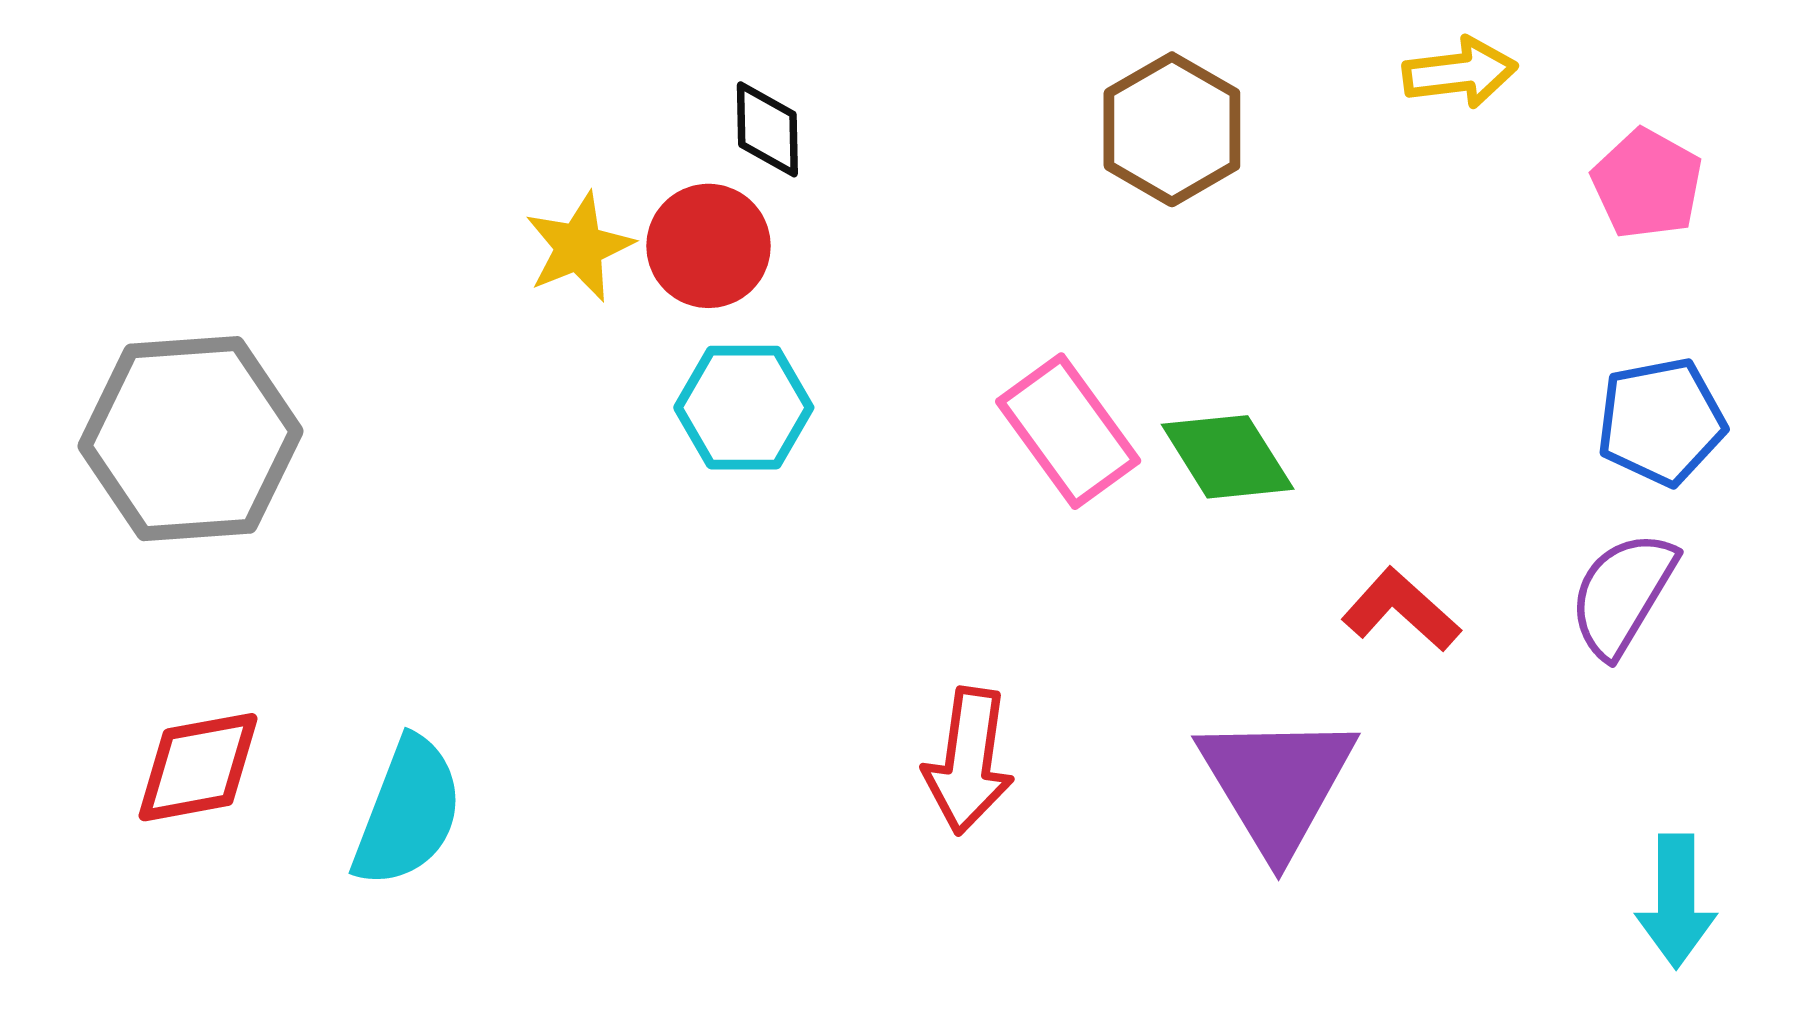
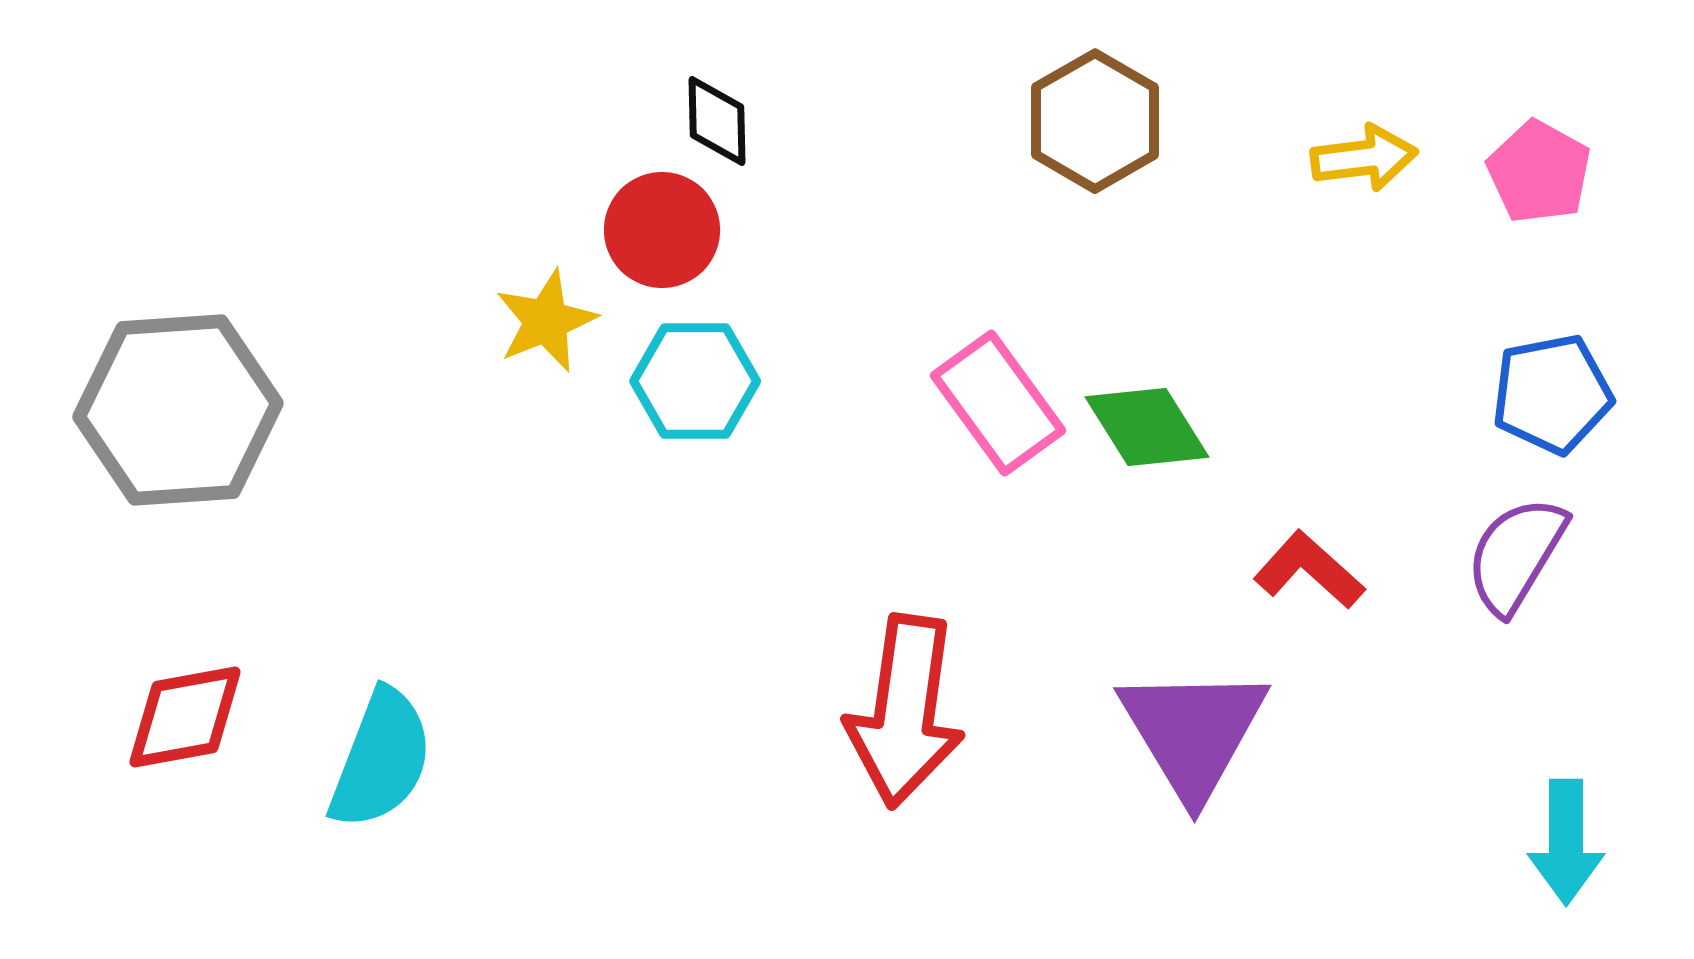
yellow arrow: (1460, 73) -> (1364, 158), moved
yellow star: (579, 247) -> (546, 321), moved
red arrow: (969, 761) -> (905, 711), size x1.4

